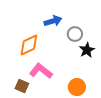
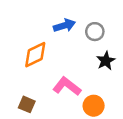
gray circle: (75, 34) -> (95, 32), moved
pink L-shape: (41, 71) -> (67, 86), moved

